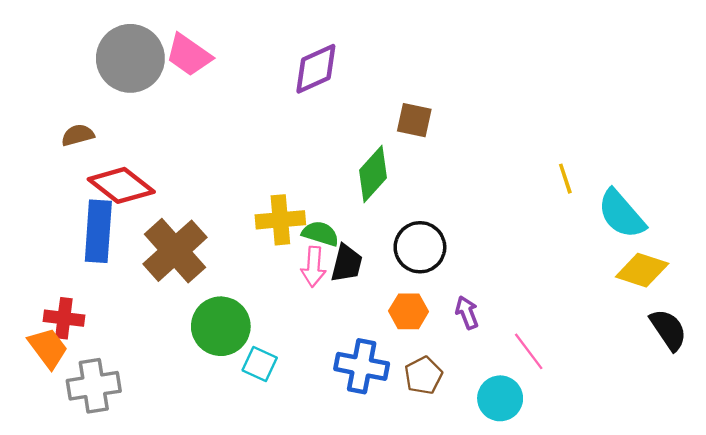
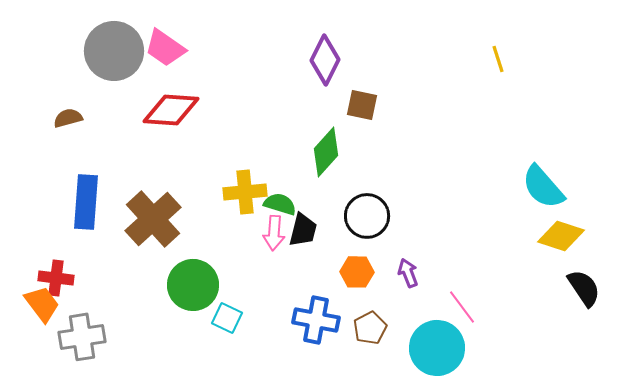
purple diamond: (316, 69) -> (325, 60), moved, turned -39
yellow line: (565, 179) -> (498, 59), moved
red diamond: (121, 185) -> (171, 110), moved, turned -34
cyan circle: (500, 398) -> (437, 348), size x1.4

